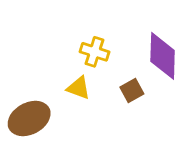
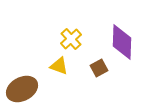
yellow cross: (94, 52) -> (71, 39), turned 30

